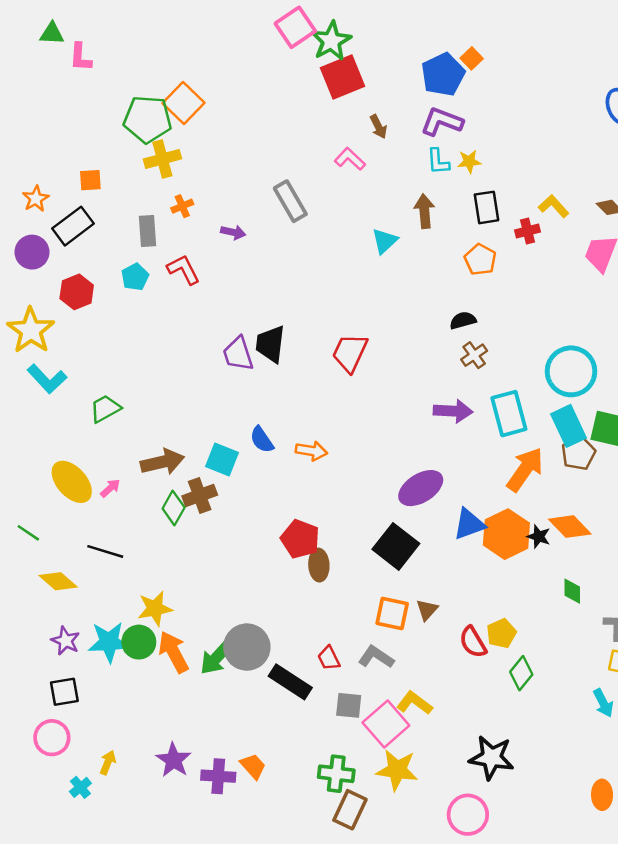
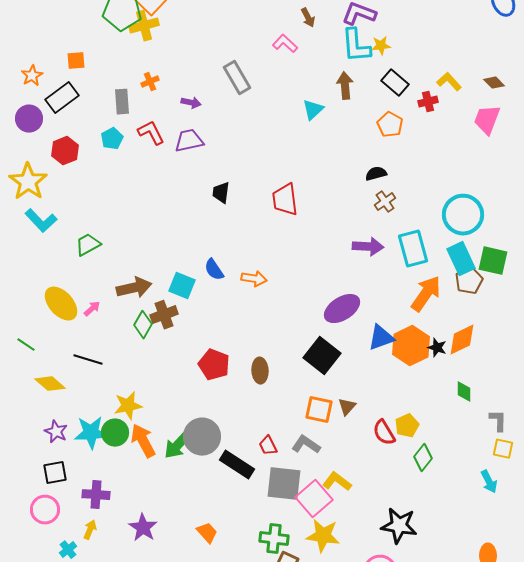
yellow cross: (162, 159) -> (144, 26), moved
cyan L-shape: (438, 161) -> (356, 46), size x1.6
black rectangle: (487, 207) -> (395, 83), turned -40
black trapezoid: (270, 344) -> (221, 193), size x0.7
red trapezoid: (350, 353) -> (285, 200), turned -32
purple trapezoid: (238, 354) -> (189, 141), moved, turned 96
orange diamond: (570, 527) -> (462, 340), turned -72
red pentagon: (300, 539) -> (214, 365), moved
gray square: (349, 705) -> (284, 484), size x1.6
purple cross: (218, 776) -> (96, 495), moved

